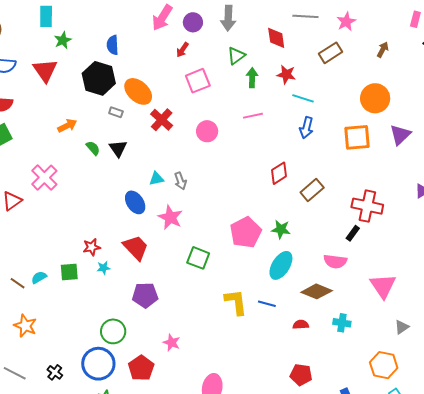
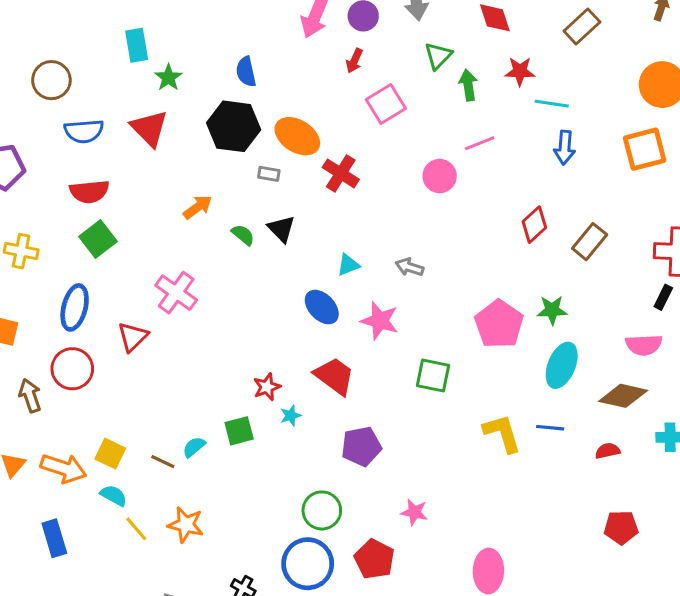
pink circle: (207, 131) -> (440, 176), moved
gray arrow: (180, 181) -> (409, 267), moved, turned 138

